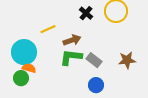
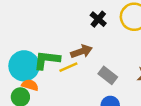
yellow line: (48, 29) -> (68, 67), moved
green L-shape: (71, 57) -> (47, 60), moved

